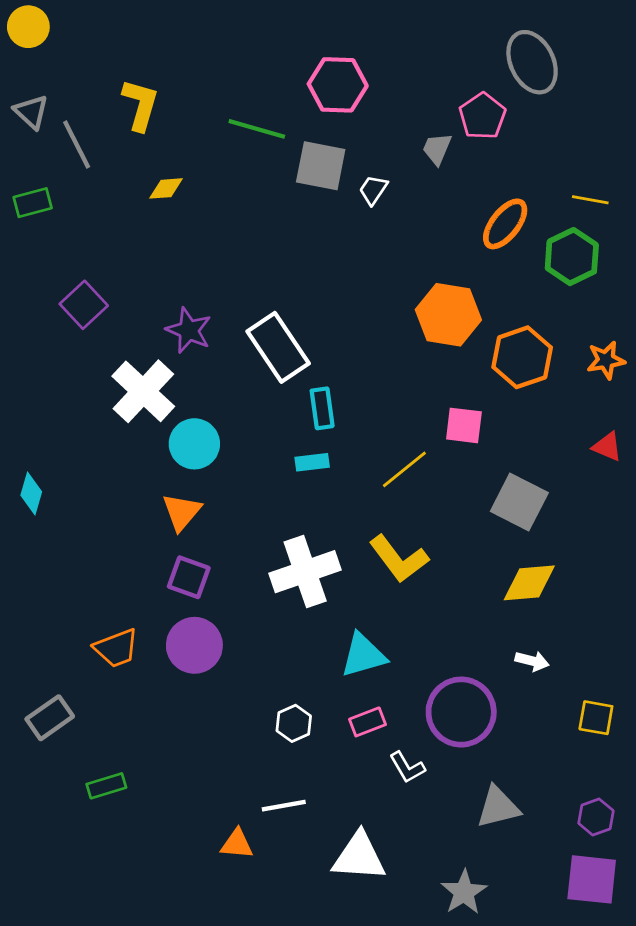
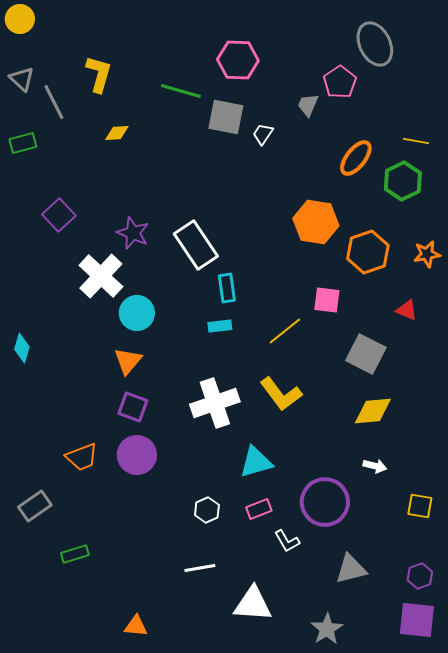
red triangle: (607, 447) -> (407, 310), moved
orange triangle: (237, 844) -> (136, 626), moved

